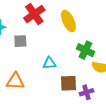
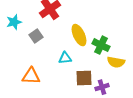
yellow ellipse: (68, 21) -> (79, 35), moved
gray square: (20, 41) -> (36, 36), turned -32

